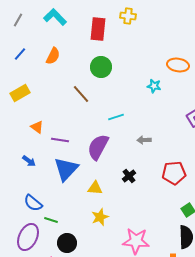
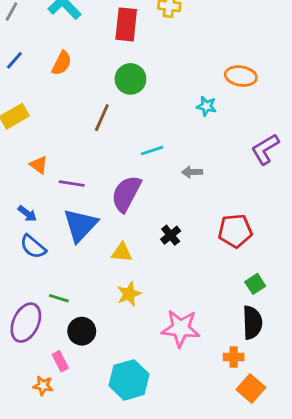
brown line: (81, 94) -> (102, 118), turned 66
gray arrow: (144, 140) -> (192, 172), moved
blue semicircle: (33, 203) -> (33, 247), moved

